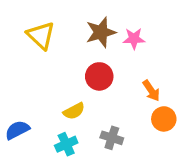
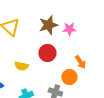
yellow semicircle: (74, 111) -> (21, 66), moved, turned 40
orange circle: (164, 119) -> (69, 77), moved

